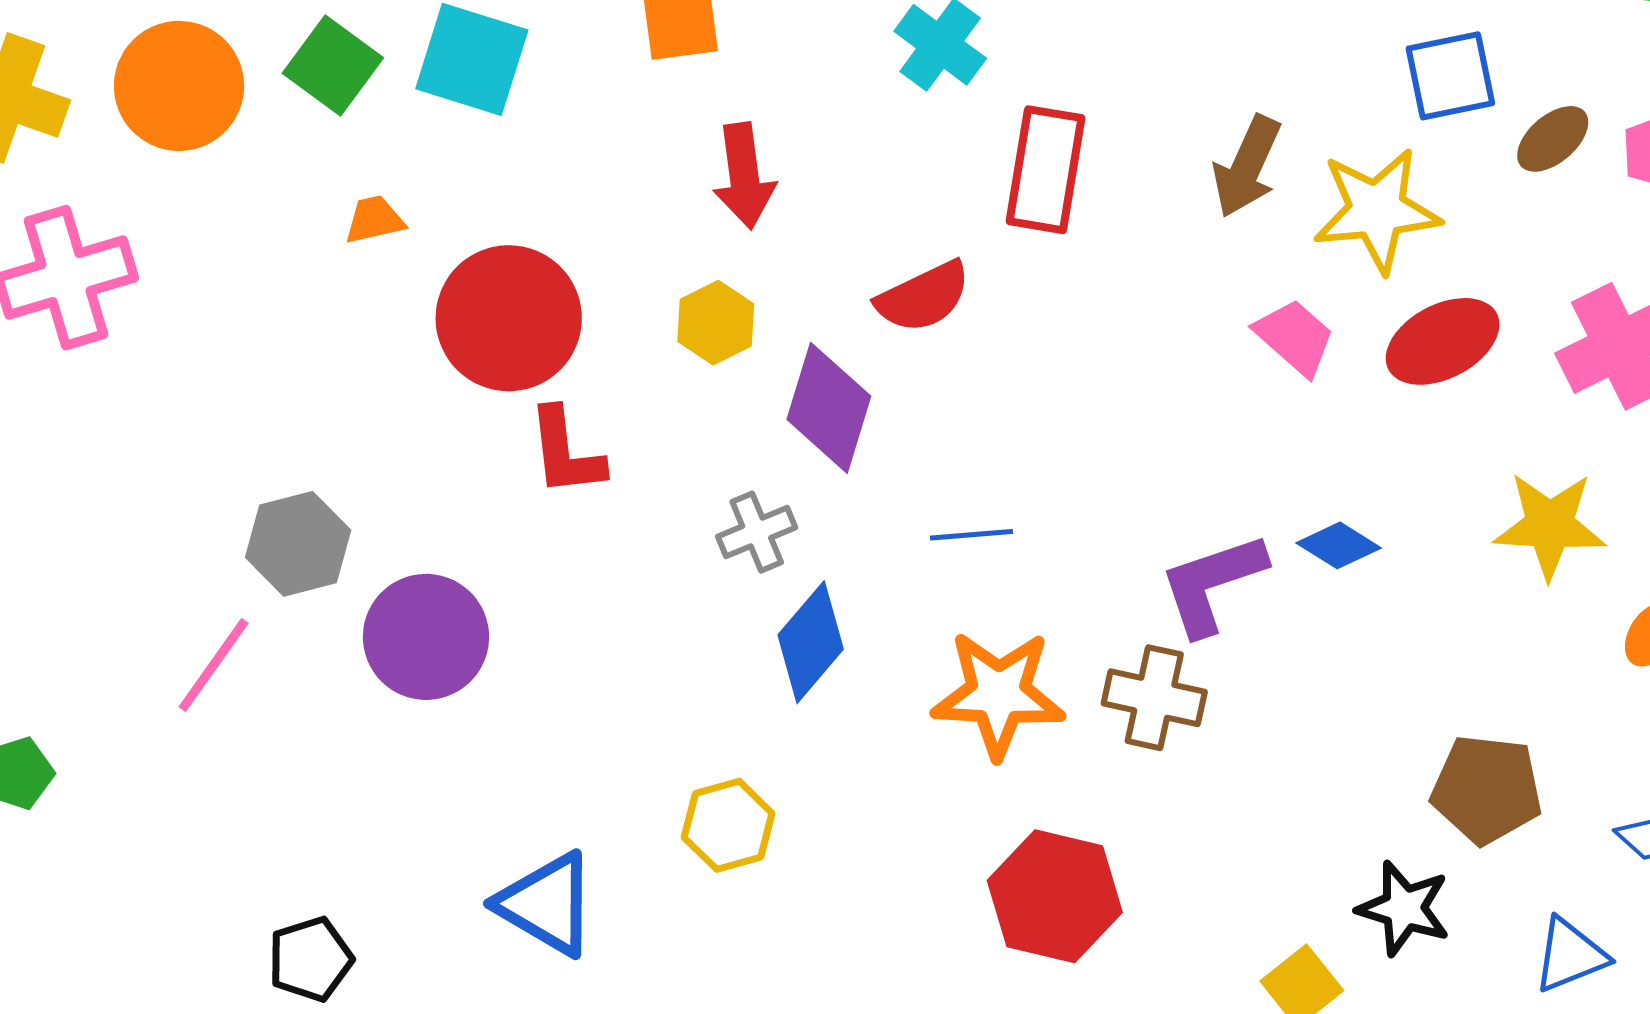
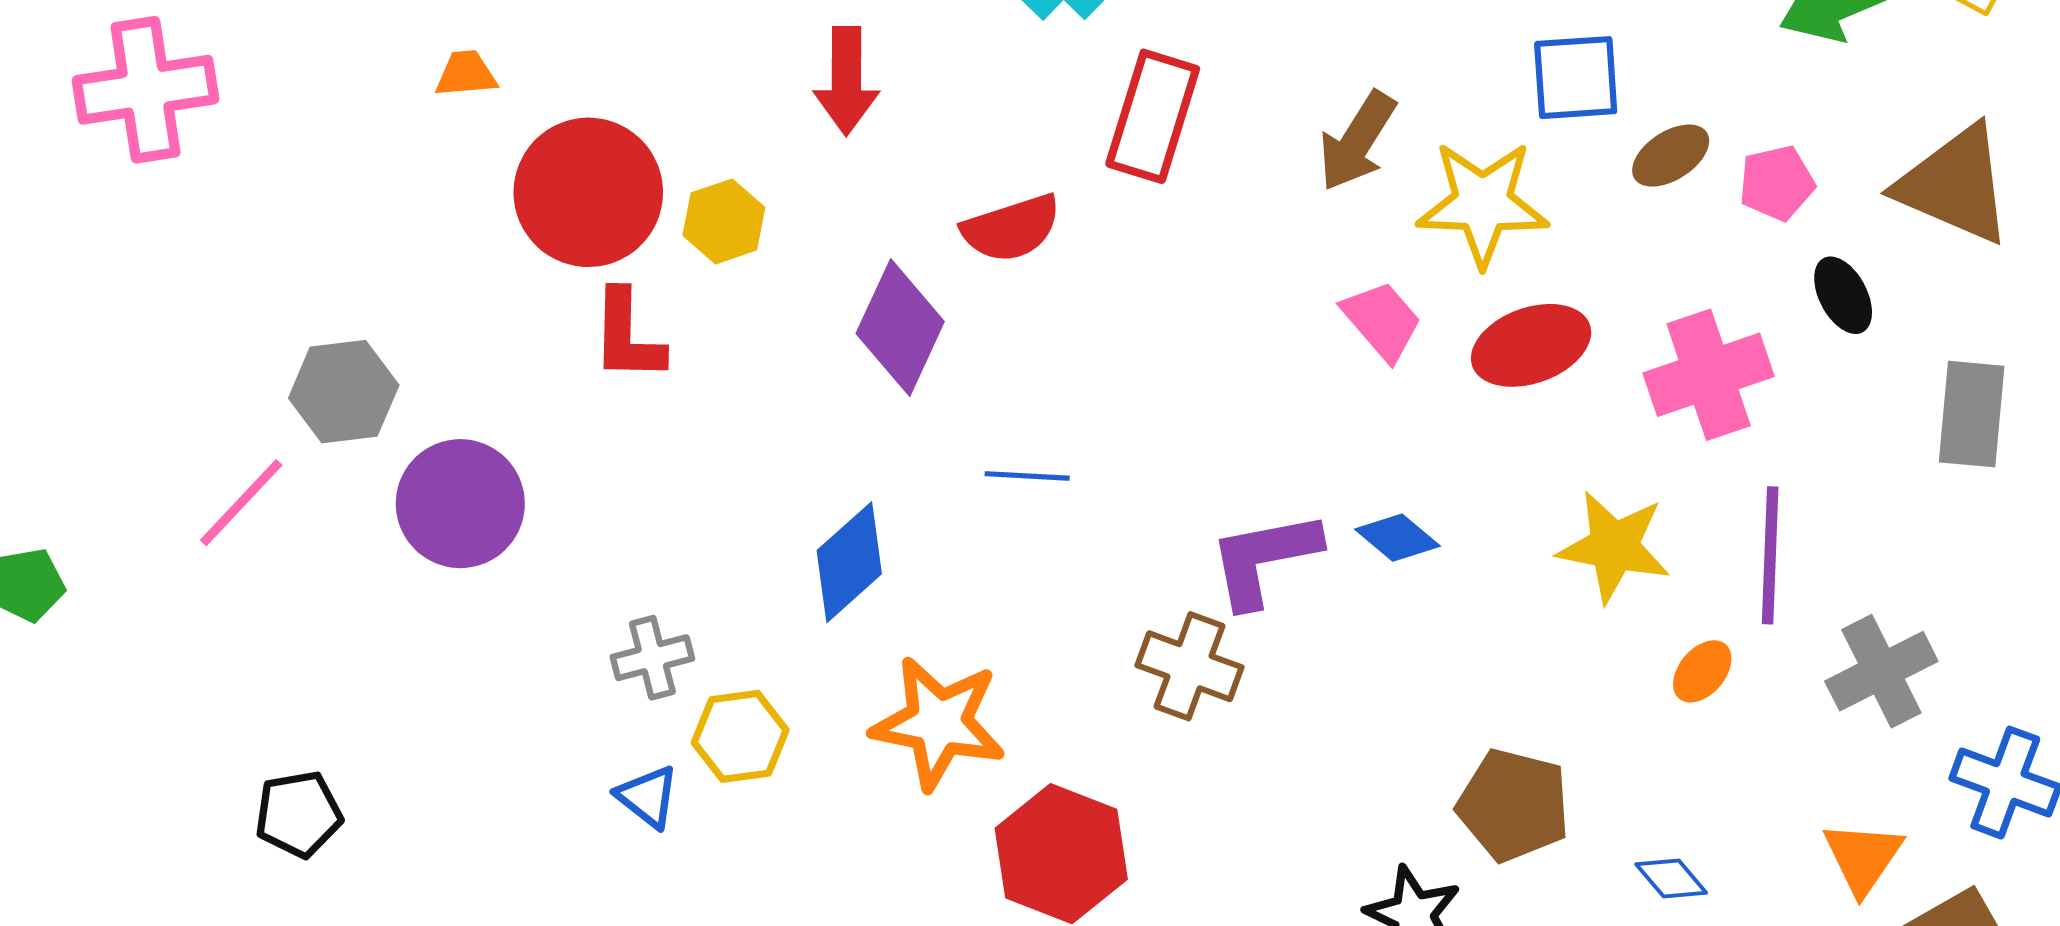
yellow hexagon: (716, 323) -> (724, 221), moved
gray cross: (757, 532) -> (652, 658), moved
orange star: (998, 694) -> (939, 723), moved
blue triangle: (547, 904) -> (648, 797), moved, size x0.6

